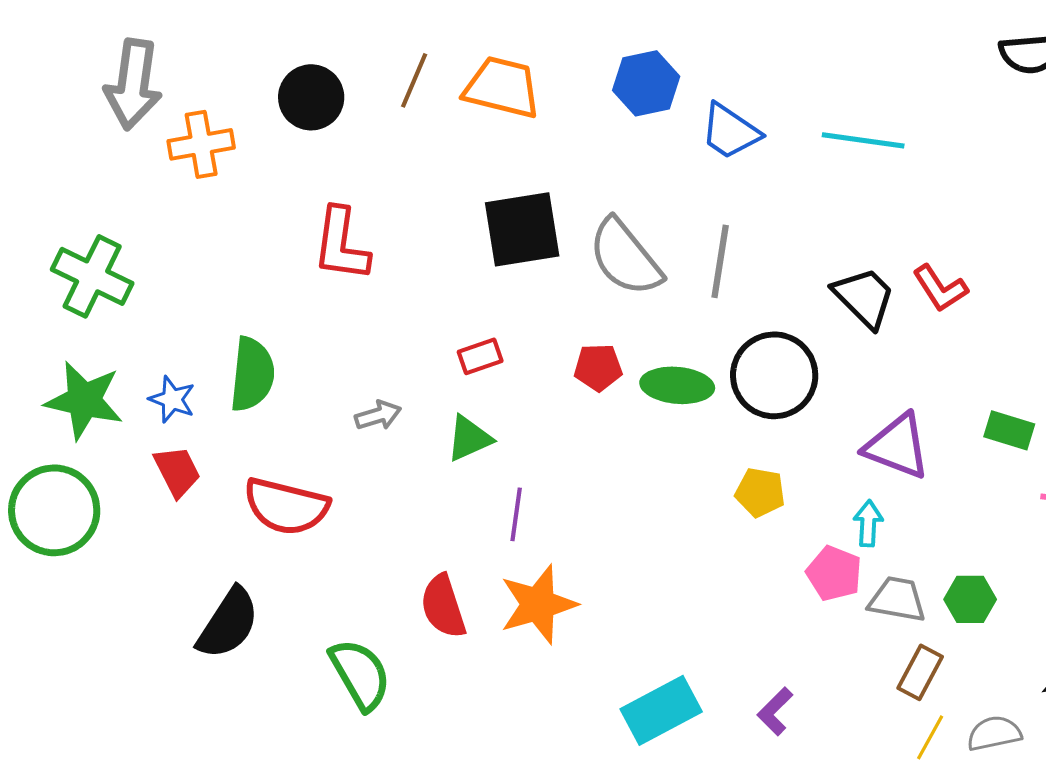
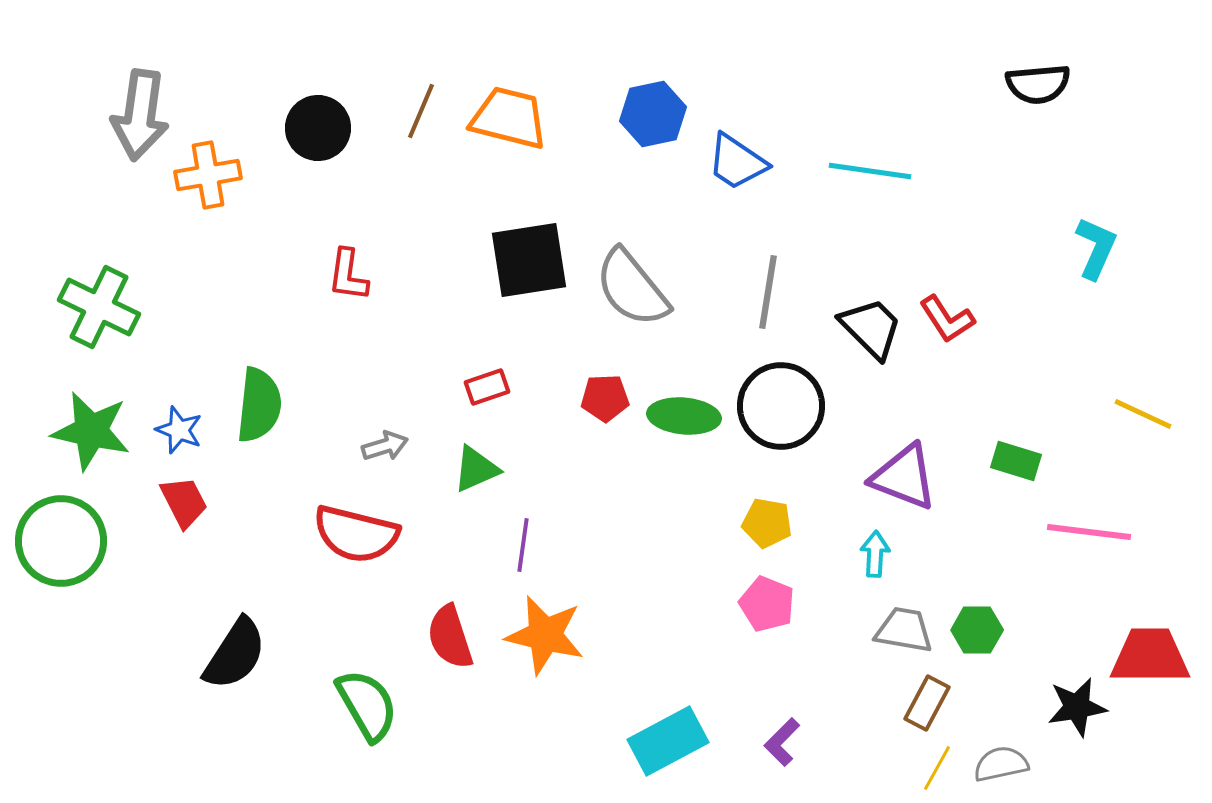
red L-shape: (341, 244) -> (348, 275), size x0.7
gray line: (720, 261) -> (768, 292), moved
red semicircle: (286, 506) -> (356, 534), moved
pink pentagon: (834, 573) -> (767, 604), moved
orange star: (538, 604) -> (545, 635), turned 30

